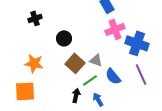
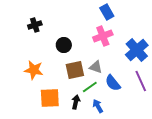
pink cross: (115, 29) -> (103, 36), moved
blue cross: (137, 43) -> (137, 50), turned 30
brown square: (75, 63) -> (75, 70), turned 36
orange square: (25, 91) -> (50, 98), moved

